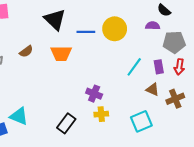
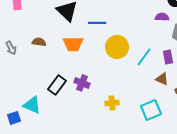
yellow circle: (115, 29) -> (117, 47), moved
brown semicircle: (26, 51) -> (39, 42), turned -136
purple cross: (94, 94) -> (82, 83), moved
black rectangle: (66, 123) -> (57, 85), moved

